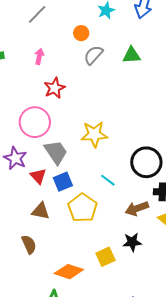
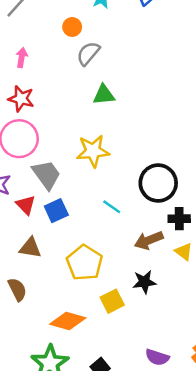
green triangle: (132, 55) -> (104, 95), moved
red star: (55, 88) -> (21, 99), moved, turned -30
yellow pentagon: (83, 208) -> (85, 263), moved

